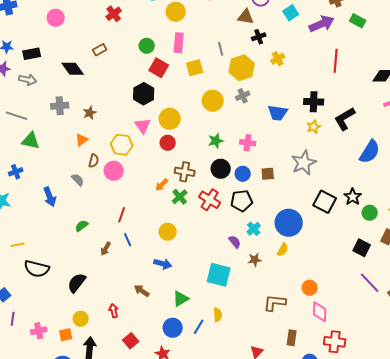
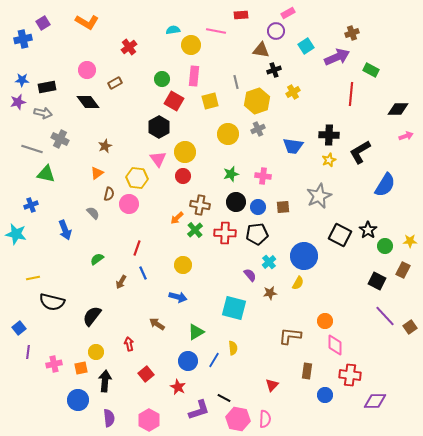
pink circle: (56, 18) -> (87, 70), moved
green rectangle: (358, 21) -> (371, 70), moved
gray cross: (60, 106) -> (60, 139), moved, turned 30
red cross: (210, 200) -> (225, 233), turned -30

